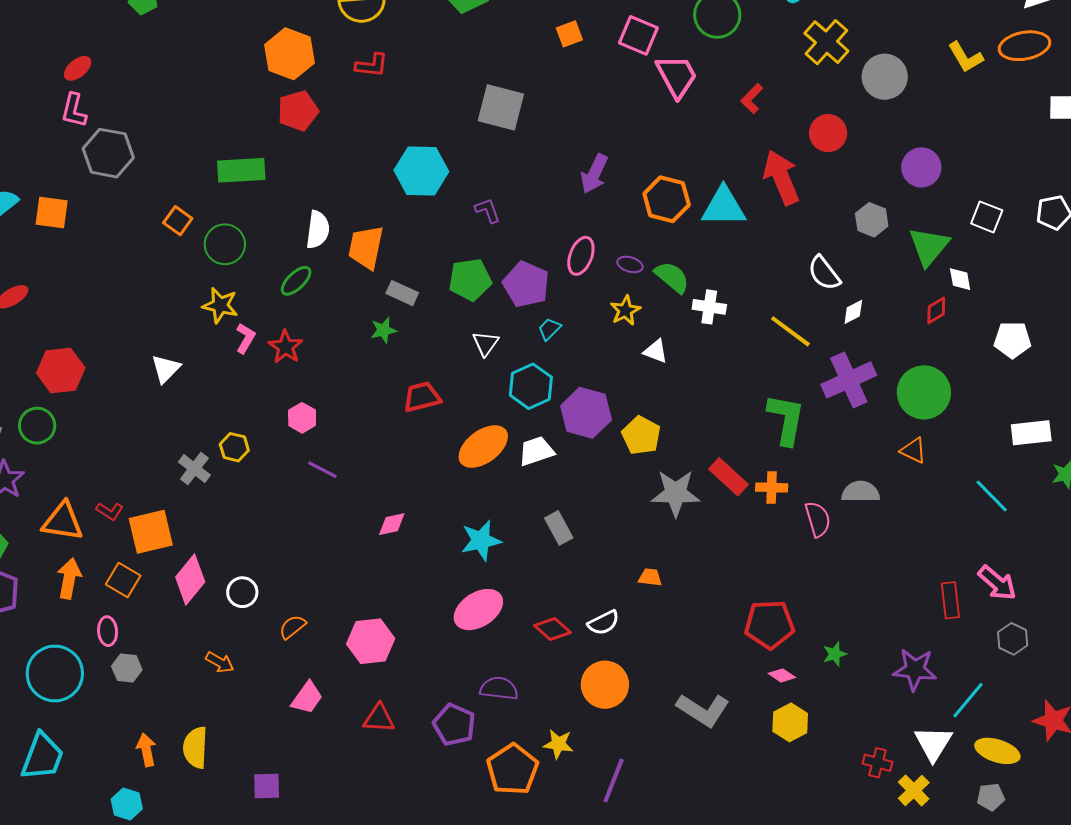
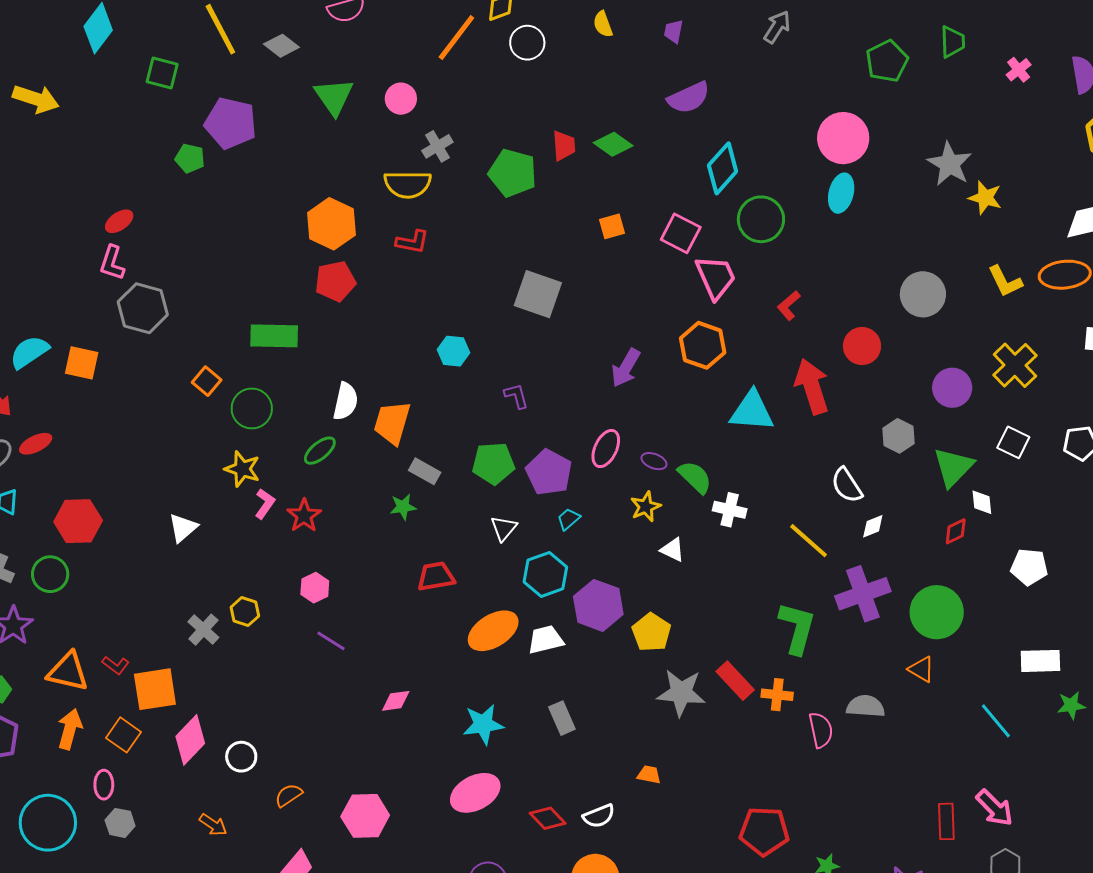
yellow cross: (826, 42) -> (1015, 365), moved
cyan hexagon: (421, 171) -> (454, 351), size x0.6
orange hexagon: (667, 199) -> (703, 345), moved

